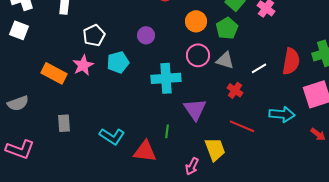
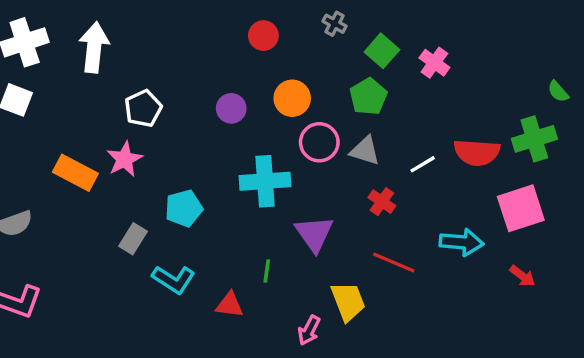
orange circle: (196, 21) -> (292, 98), moved
red semicircle: (291, 61) -> (477, 152), turned 84
cyan pentagon: (118, 62) -> (184, 208), moved
gray rectangle: (64, 123) -> (133, 239), moved, turned 36
red triangle: (145, 151) -> (230, 305), size x0.7

